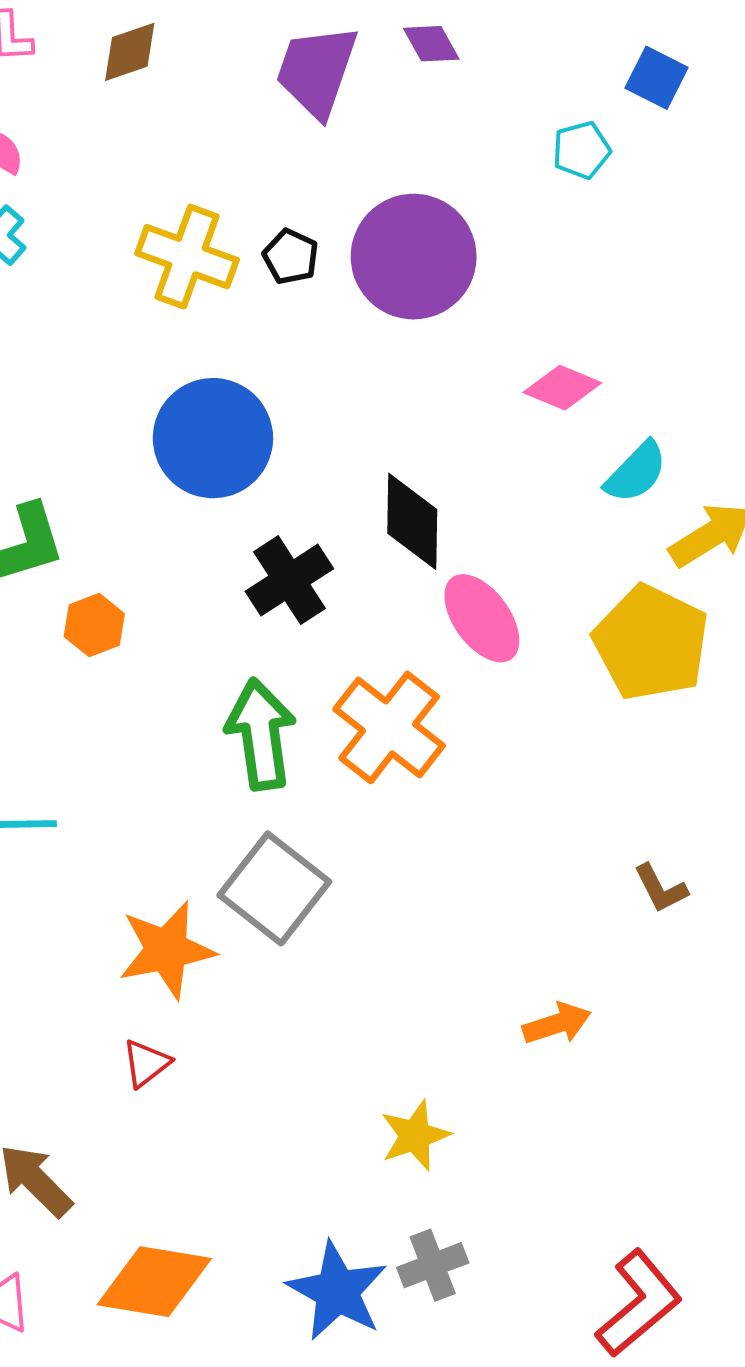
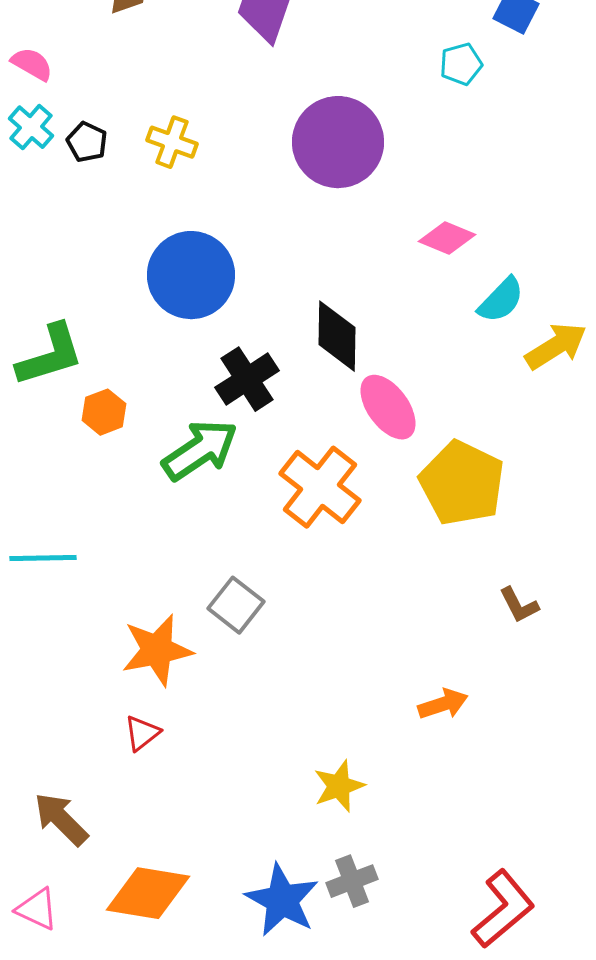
yellow cross: (187, 257) -> (172, 142), size x0.7
black pentagon: (291, 257) -> (87, 142), moved
yellow pentagon: (651, 643) -> (462, 483), moved
green arrow: (261, 734) -> (200, 450), moved, turned 64
gray square: (274, 888) -> (236, 605), size x0.7

